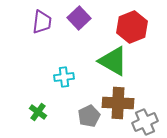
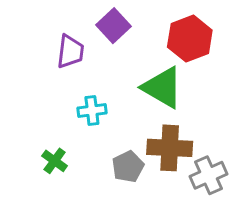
purple trapezoid: (42, 22) -> (70, 52), moved

